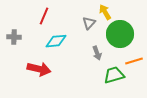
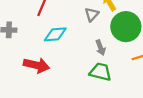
green trapezoid: (114, 75) -> (100, 72), moved, turned 30

